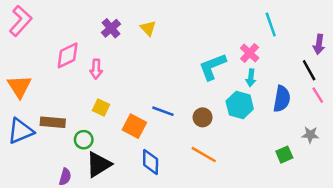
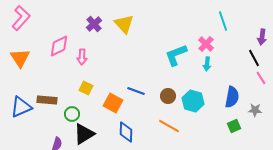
yellow triangle: (148, 28) -> (124, 24), size x1.5
orange triangle: (19, 86) -> (20, 58), moved
blue semicircle: (282, 99) -> (232, 97), moved
cyan hexagon: (240, 105) -> (193, 101), moved

